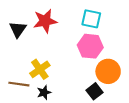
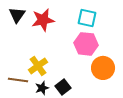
black triangle: (18, 29) -> (17, 15), moved
black square: (94, 91) -> (63, 87), moved

